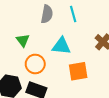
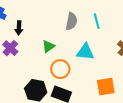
green triangle: (23, 40) -> (48, 46), turned 32
orange square: (78, 71) -> (106, 87), moved

